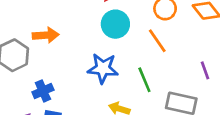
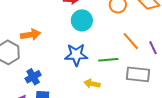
orange line: (157, 41) -> (131, 41), moved
green line: (144, 80) -> (108, 60), turned -66

